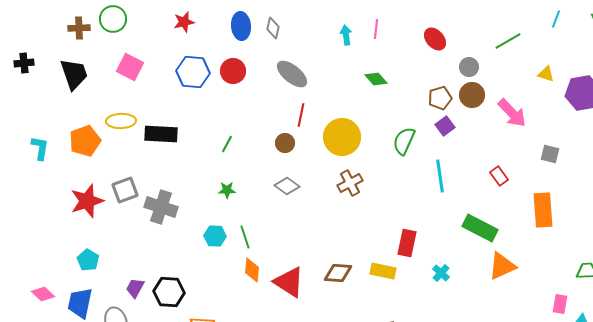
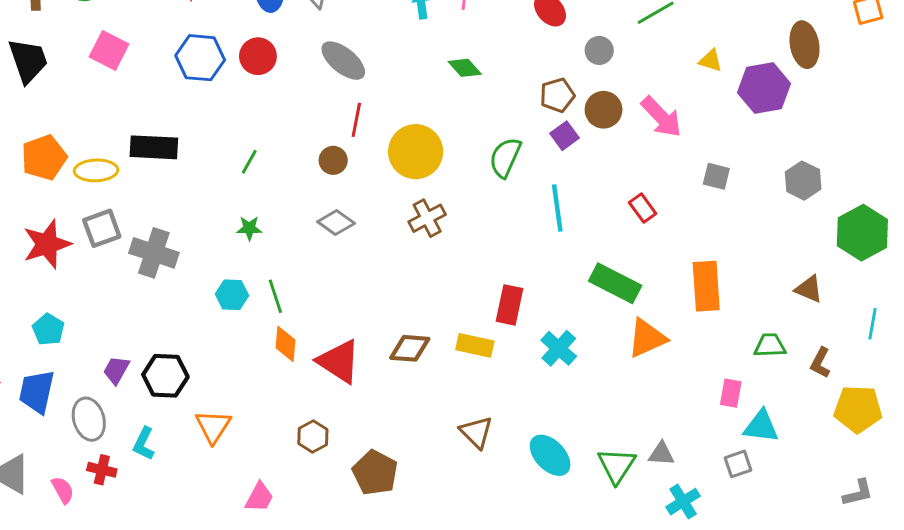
brown circle: (472, 95) -> (604, 110), moved
yellow ellipse: (121, 121) -> (96, 170), moved
orange rectangle: (543, 210) -> (706, 286), moved
cyan cross: (441, 273) -> (559, 348), size x1.4

